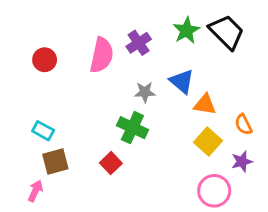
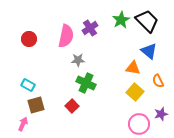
blue triangle: (182, 81) -> (149, 51), moved
gray star: (145, 92) -> (78, 60), moved
purple star: (242, 162) -> (161, 114), moved

